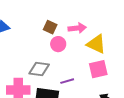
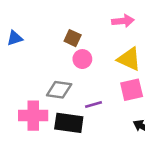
pink arrow: (77, 28) -> (123, 21), moved

